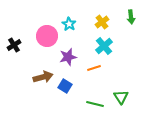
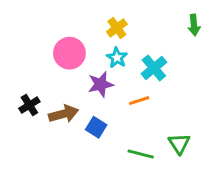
yellow cross: (102, 22) -> (117, 28), moved
cyan star: (69, 24) -> (117, 58), moved
black cross: (14, 45) -> (29, 105), moved

